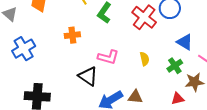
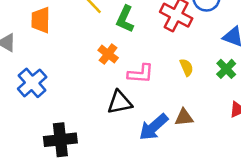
orange cross: (72, 35) -> (108, 54), moved, turned -35
black triangle: (88, 76) -> (120, 102), turned -35

